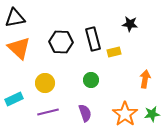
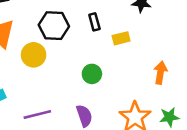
black rectangle: (93, 39) -> (94, 22), size x0.6
yellow circle: (45, 83) -> (34, 55), moved

